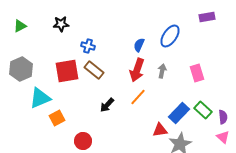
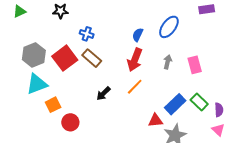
gray hexagon: (21, 69) -> (34, 55), moved
red square: (67, 71) -> (65, 58), turned -30
gray arrow: (162, 71) -> (168, 62), moved
red circle: (83, 141) -> (70, 122), moved

